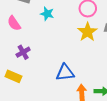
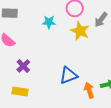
cyan star: (47, 14) -> (49, 22), moved

